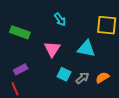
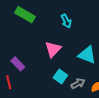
green rectangle: (20, 32) -> (25, 15), moved
purple rectangle: (21, 69) -> (18, 64), turned 64

